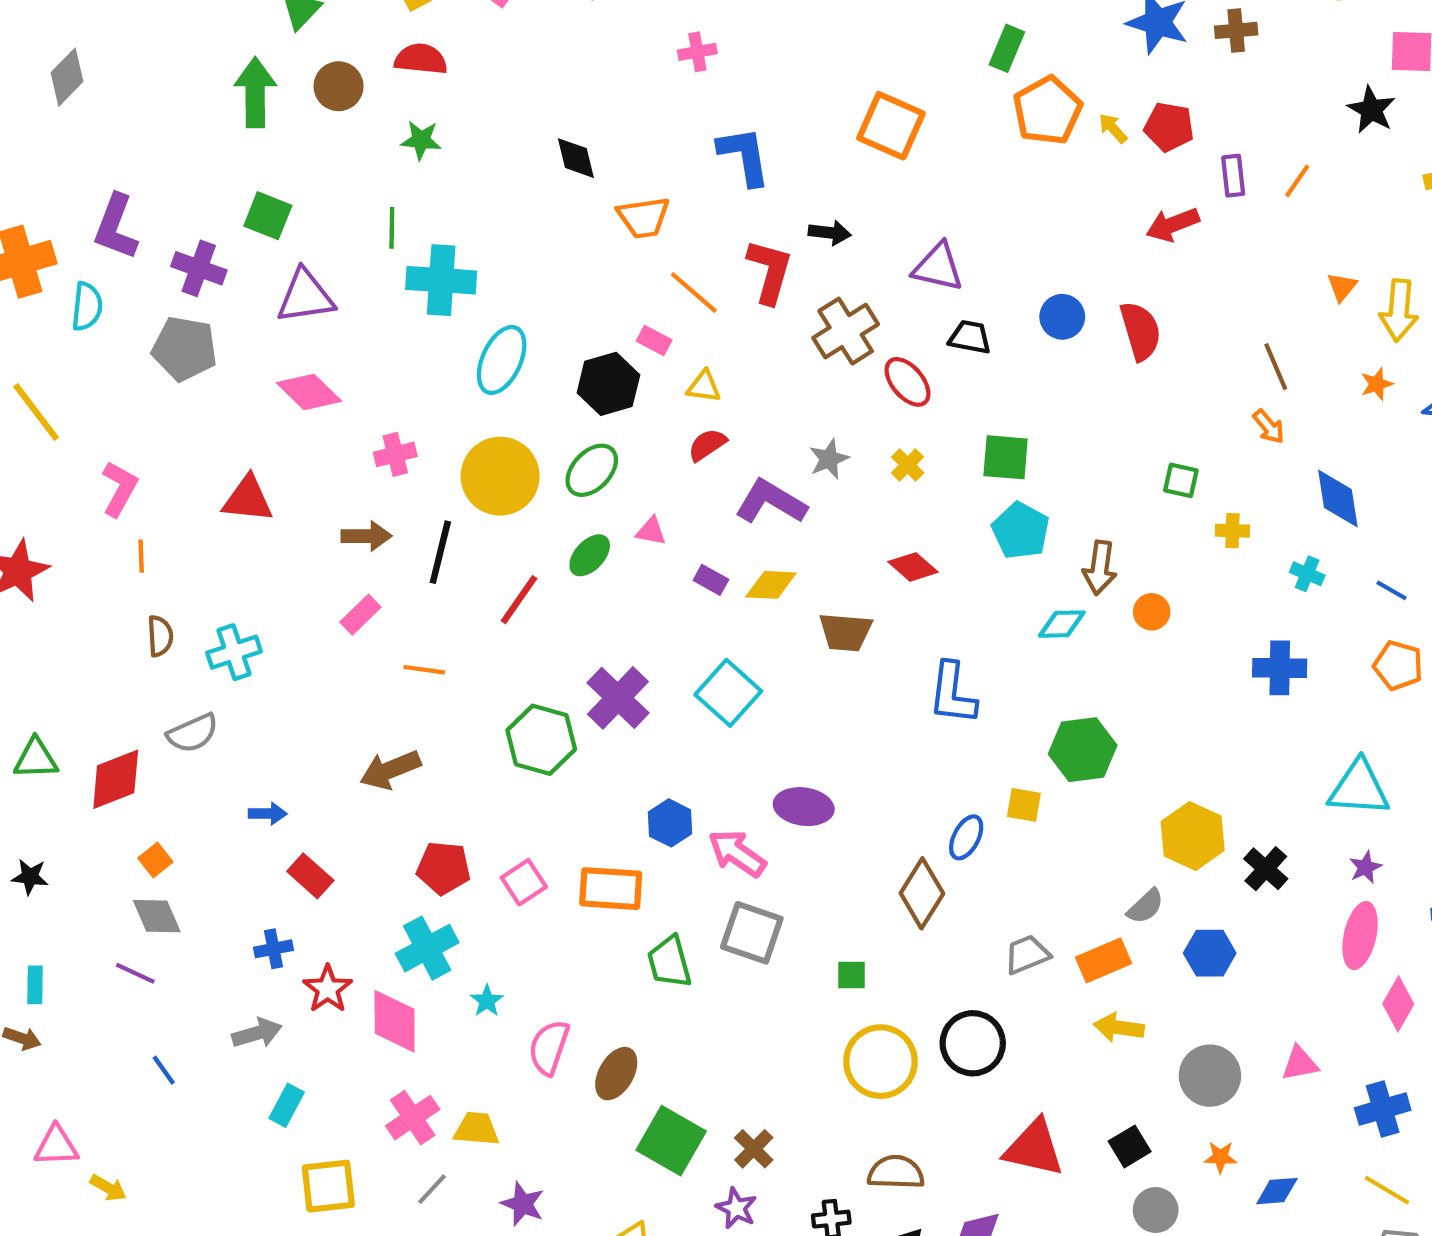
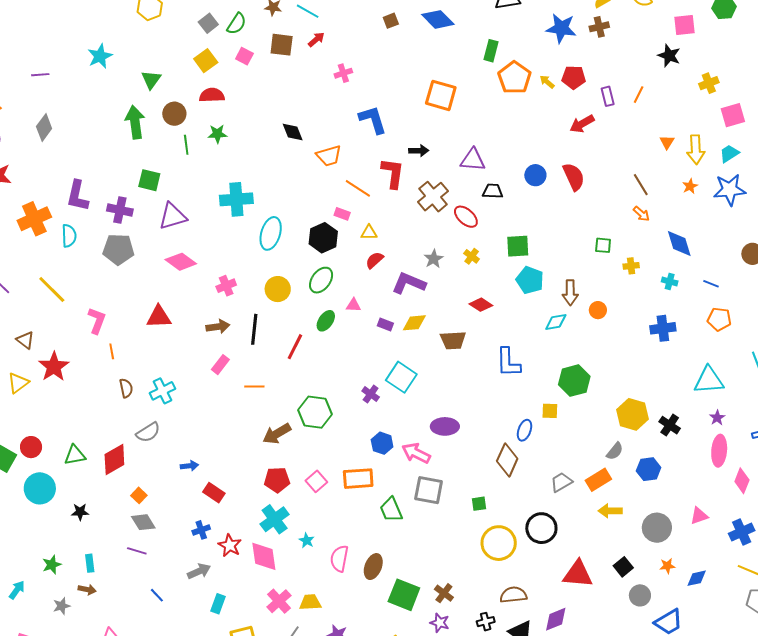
green line: (392, 228) -> (186, 145), moved
yellow circle: (500, 476) -> (278, 289), size x0.7
purple cross: (618, 698) -> (371, 394), moved, size x0.6
brown arrow: (390, 770) -> (277, 434), moved

